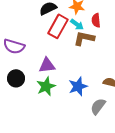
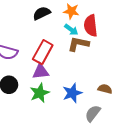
red semicircle: (96, 20) -> (91, 26), size x1.5
red rectangle: (58, 26) -> (43, 52), moved

